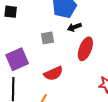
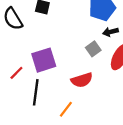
gray square: (48, 38) -> (93, 49), moved, turned -32

